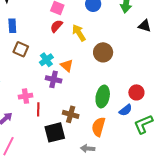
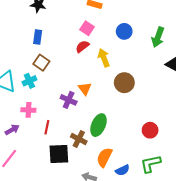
cyan cross: (46, 60) -> (29, 81), moved
pink cross: (25, 96) -> (28, 110), moved
green ellipse: (103, 96) -> (98, 125), moved
blue semicircle: (126, 110) -> (122, 170), moved

